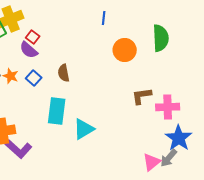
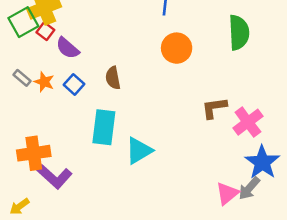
red square: (33, 37) -> (45, 31), moved
orange circle: (125, 50) -> (177, 48), moved
pink cross: (168, 107) -> (248, 122), turned -35

